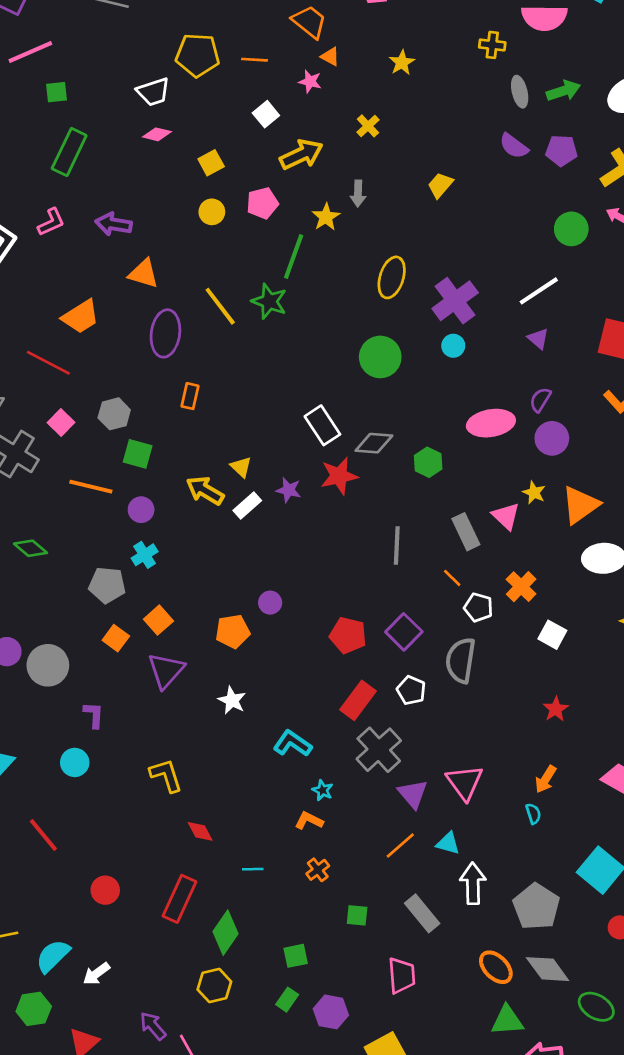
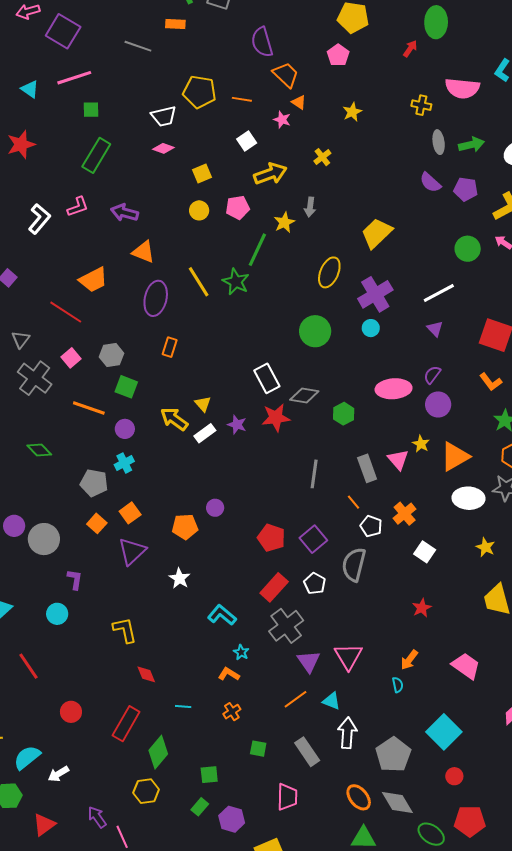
yellow trapezoid: (440, 185) -> (377, 233), moved, size x1.6

